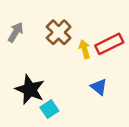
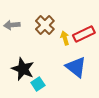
gray arrow: (16, 32) -> (12, 25), turned -126
blue triangle: (99, 87) -> (76, 67), size x1.6

